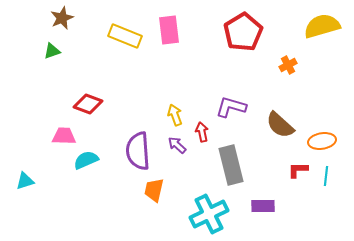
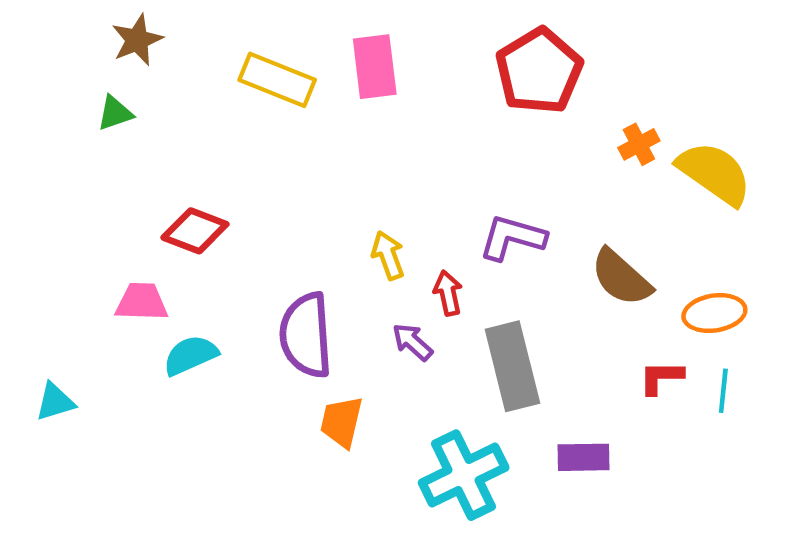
yellow semicircle: (322, 26) -> (714, 173), moved, turned 51
purple arrow: (177, 145) -> (412, 342), moved

